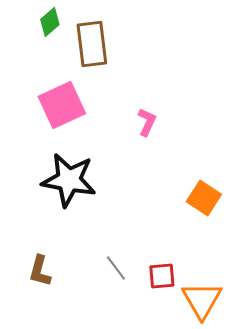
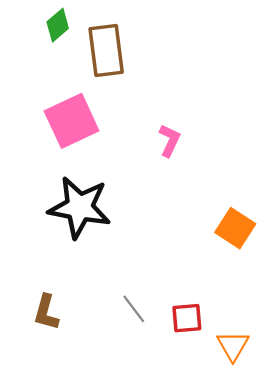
orange triangle: (202, 300) -> (233, 346), size x0.7

